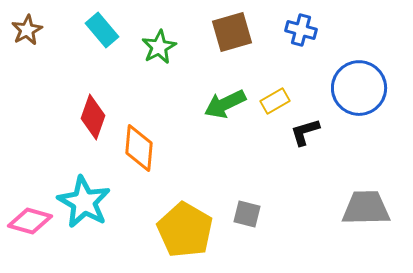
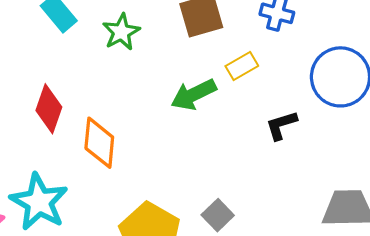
yellow rectangle: (275, 101) -> (242, 66), moved
gray square: (247, 214) -> (218, 215), turned 32

